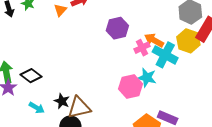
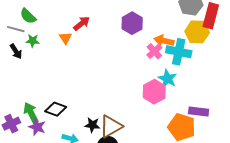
purple hexagon: (117, 28) -> (132, 23), moved
cyan star: (147, 78) -> (167, 79), turned 30

